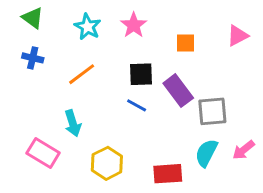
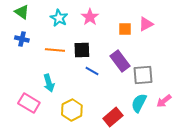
pink triangle: (238, 36) -> (146, 24), moved
orange line: (82, 74) -> (55, 50), turned 42
black square: (141, 74) -> (82, 50), moved
red rectangle: (168, 174) -> (113, 117), turned -36

